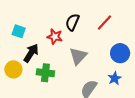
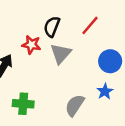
gray triangle: (78, 56) -> (61, 54), moved
green cross: (45, 73) -> (23, 104), moved

